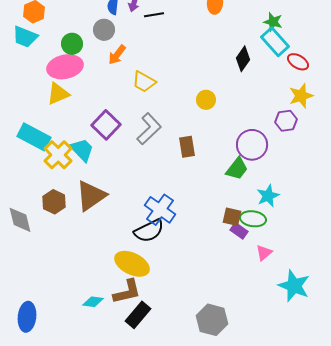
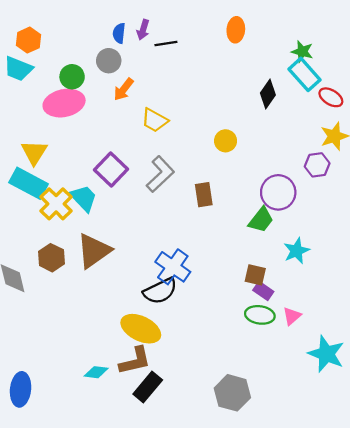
yellow triangle: (58, 94) -> (34, 152), moved, turned -35
green ellipse: (253, 219) -> (260, 315), moved

